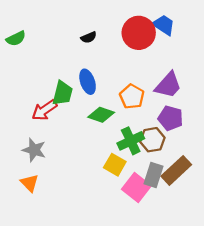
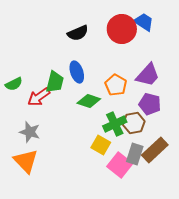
black semicircle: (89, 37) -> (78, 33), size x1.5
green semicircle: (16, 39) -> (14, 84), moved
orange triangle: (30, 183) -> (26, 161), size x1.5

